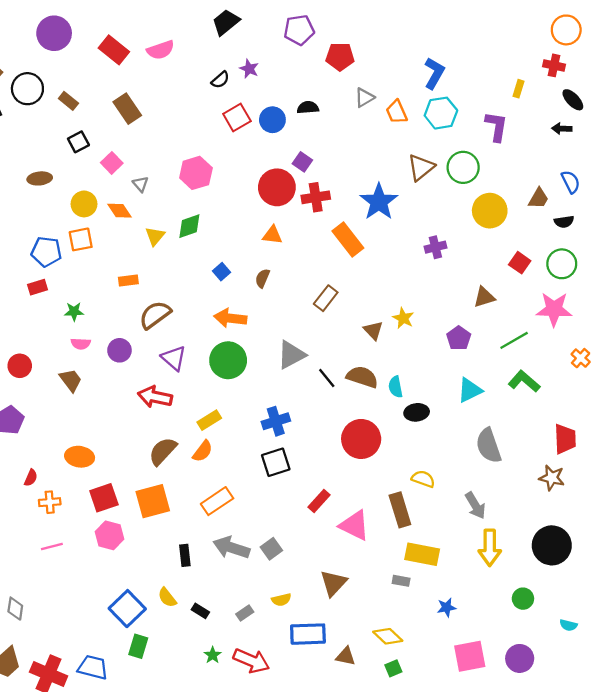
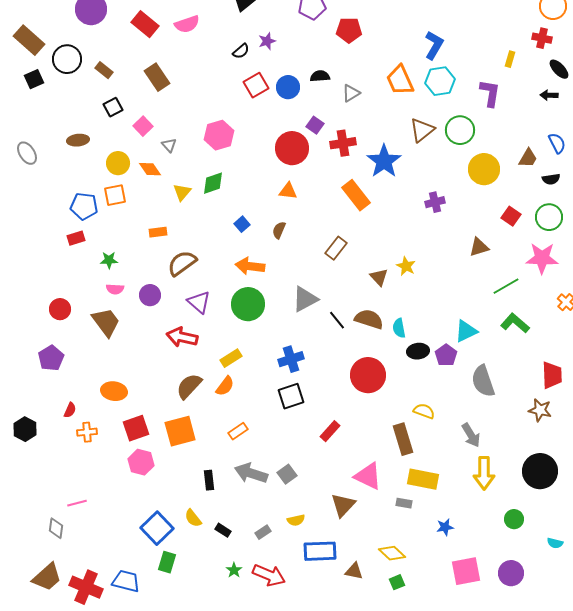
purple star: (249, 69) -> (267, 41), turned 30
gray triangle: (364, 98) -> (351, 93), moved
orange trapezoid: (397, 112) -> (400, 80), size x1.4
red cross: (316, 197) -> (343, 143), moved
purple pentagon: (459, 338) -> (446, 355), moved
brown trapezoid: (71, 380) -> (106, 322), size x1.4
orange rectangle: (217, 501) -> (238, 431), size x0.7
pink triangle: (354, 525) -> (368, 476), moved
pink line: (52, 546) -> (77, 503), moved

